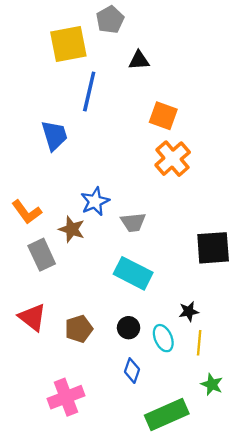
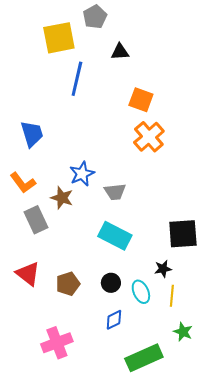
blue trapezoid: (54, 135) -> (32, 134), moved
black square: (213, 248) -> (183, 234), moved
blue diamond: (132, 371) -> (114, 320), turned 45

